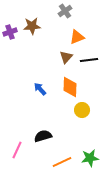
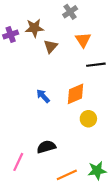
orange triangle: (77, 37) -> (83, 40), turned -42
brown triangle: (66, 57) -> (51, 46), moved
orange diamond: (70, 87) -> (75, 94), turned 65

